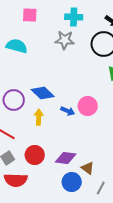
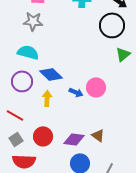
gray star: (65, 40) -> (33, 21), moved
cyan semicircle: (17, 46) -> (28, 52), moved
brown triangle: (88, 168) -> (98, 135), moved

